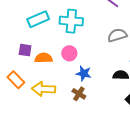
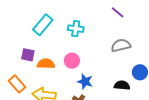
cyan rectangle: (38, 19) -> (43, 25), turned -30
cyan cross: (71, 21) -> (76, 29), size x0.7

